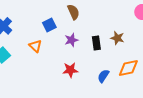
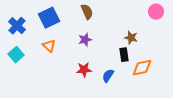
blue square: (49, 25) -> (49, 18), moved, size x1.5
black rectangle: (96, 43) -> (124, 55), moved
blue semicircle: (103, 76) -> (108, 76), moved

